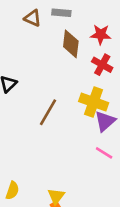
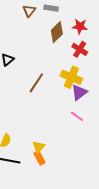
brown triangle: (33, 18) -> (29, 11), turned 40
brown diamond: (71, 44) -> (57, 32), turned 35

